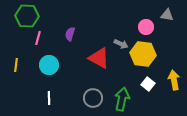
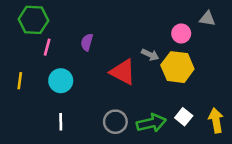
yellow arrow: (174, 80) -> (216, 120), moved
white square: (148, 84) -> (184, 117), moved
green arrow: (122, 99) -> (151, 123), turned 65

